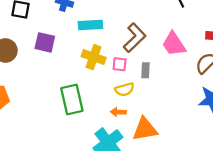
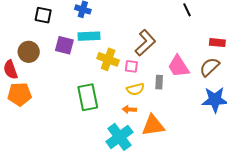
cyan rectangle: (90, 25) -> (89, 36), moved
pink trapezoid: (174, 44) -> (178, 66), moved
gray rectangle: (146, 70) -> (159, 82), moved

